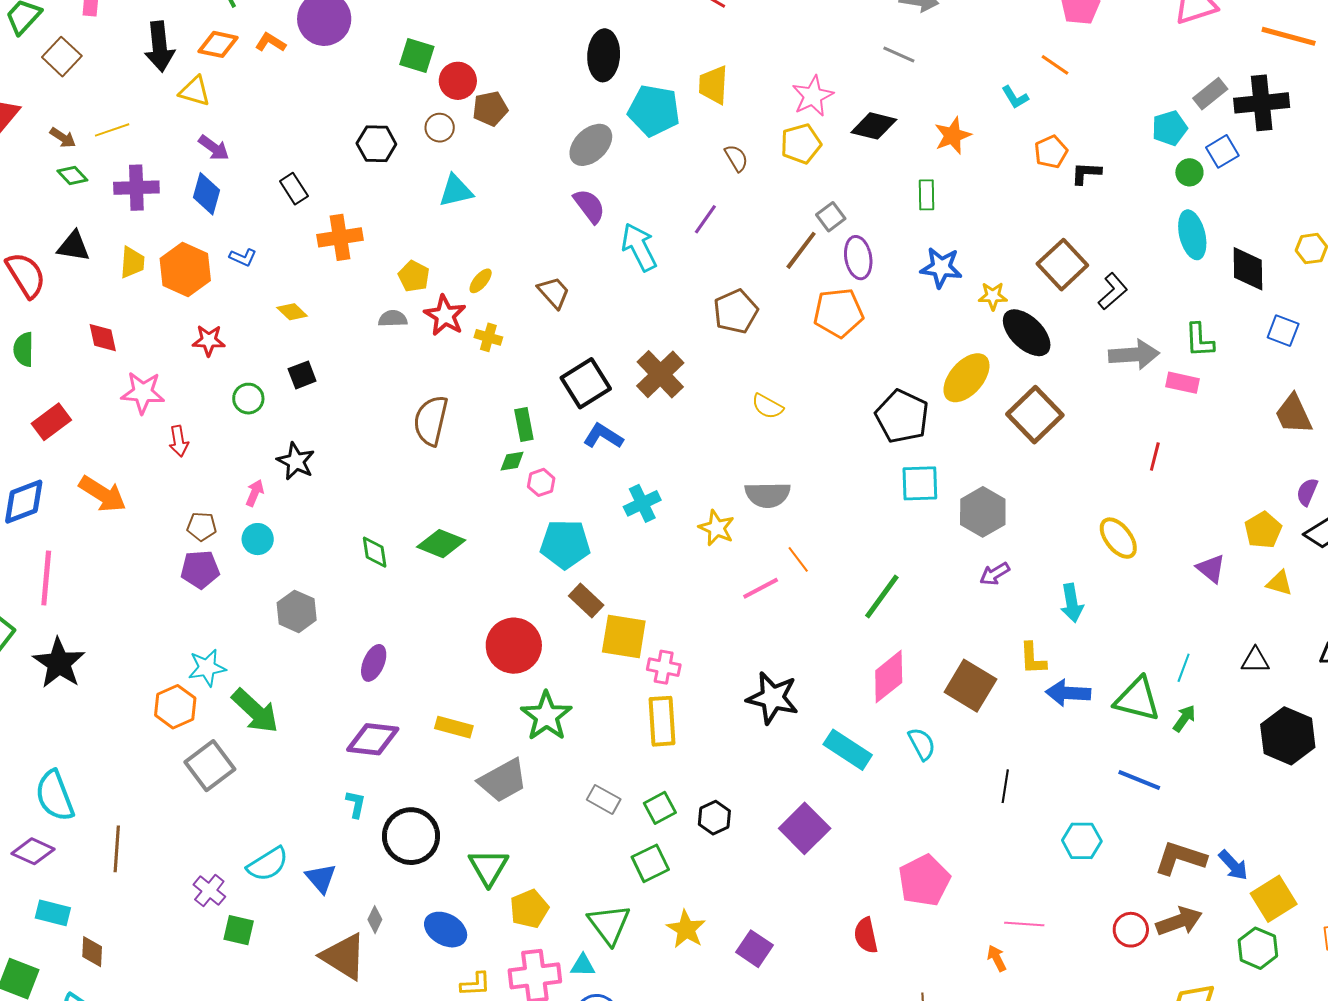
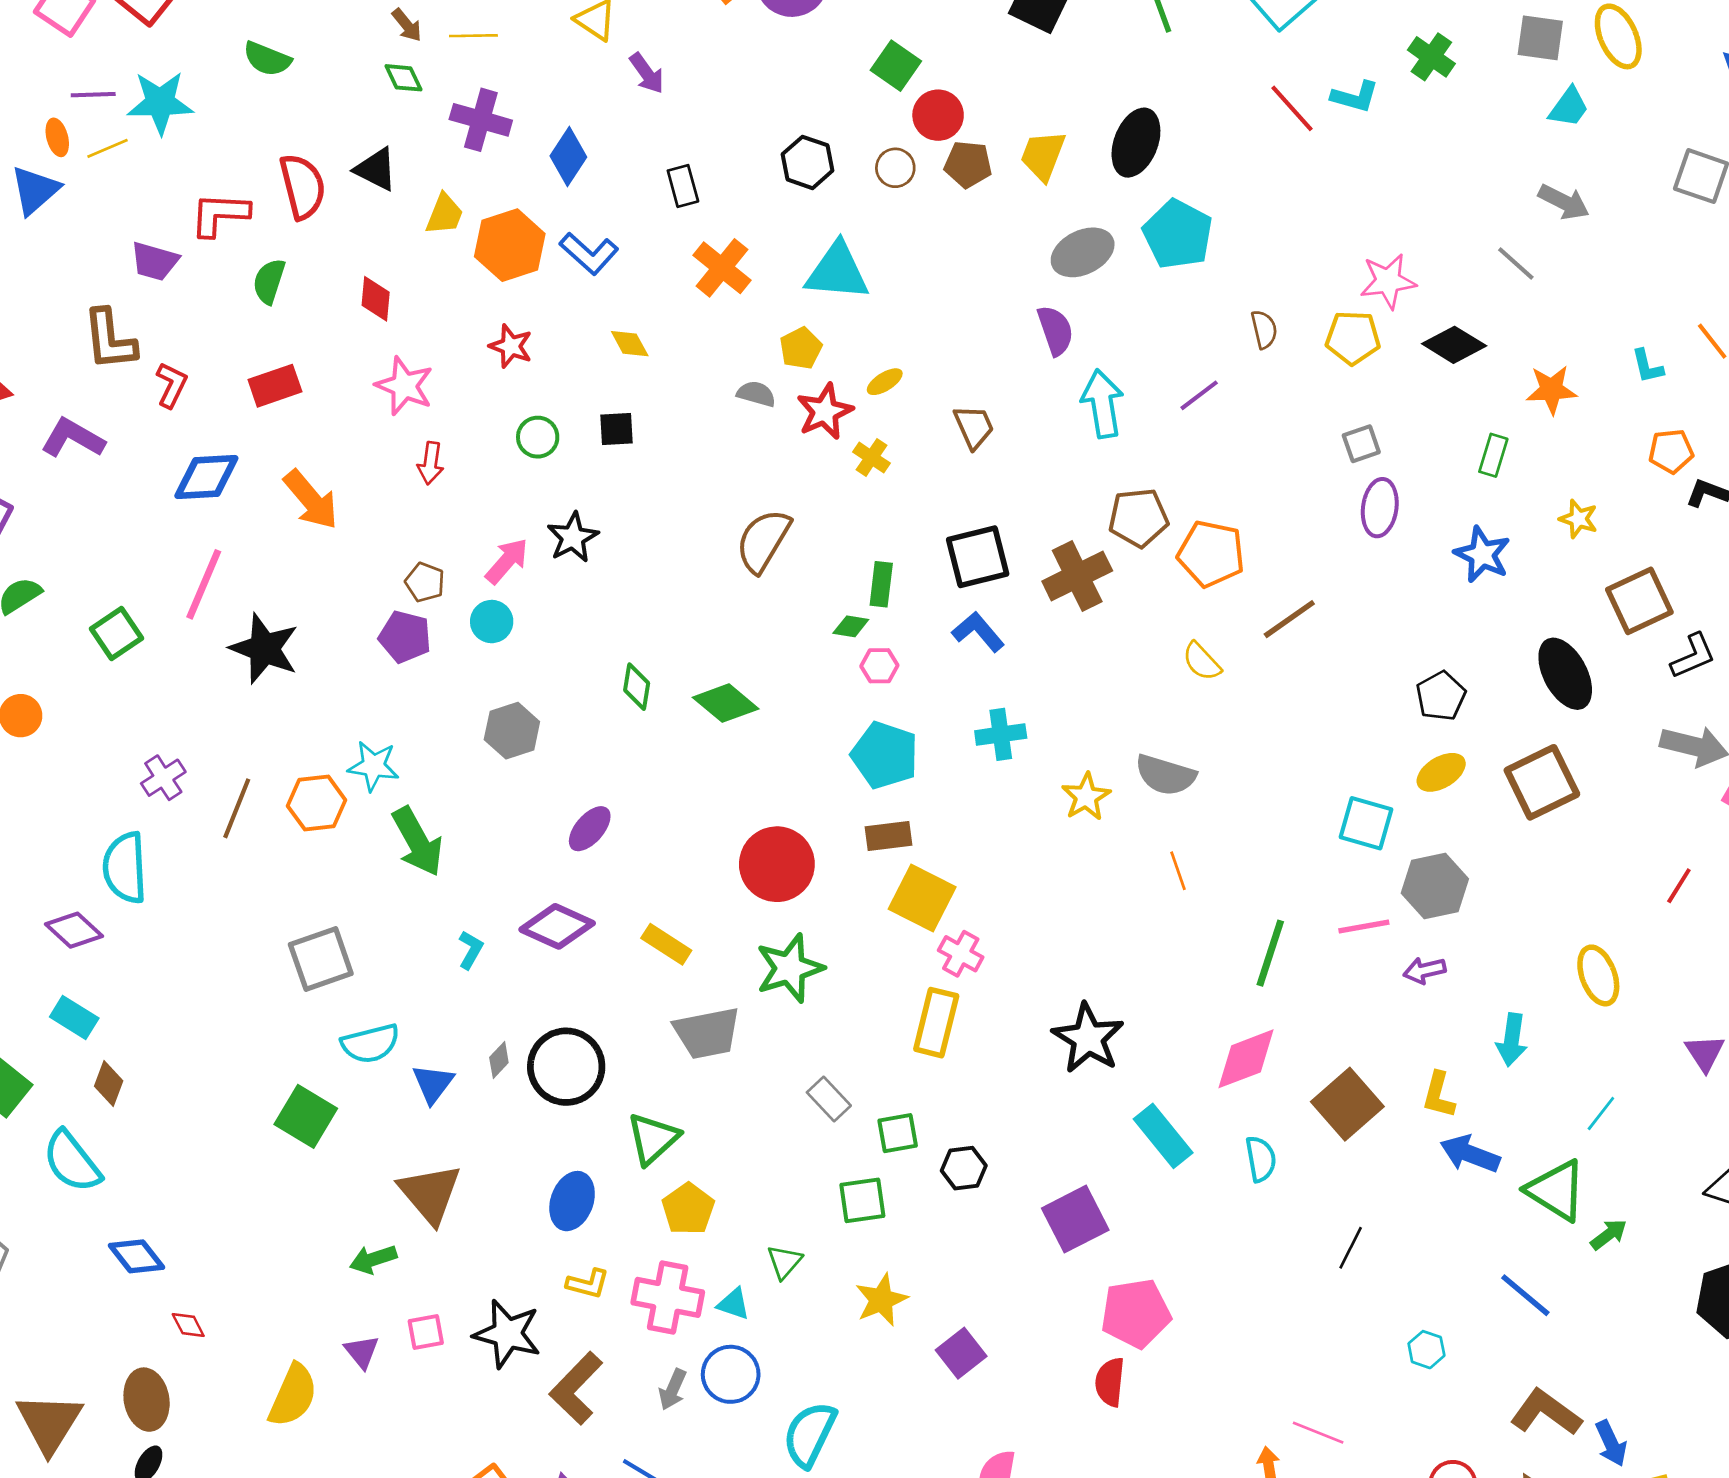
yellow trapezoid: (713, 85) -> (1043, 156), moved
purple arrow: (214, 148) -> (647, 73), moved
cyan triangle: (456, 191) -> (837, 272), moved, size x1.4
orange cross: (340, 237) -> (722, 268), turned 30
brown line: (801, 250) -> (1289, 619), moved
blue L-shape: (243, 257) -> (589, 253), size x1.6
yellow star: (993, 296) -> (1579, 519), moved
brown pentagon: (736, 311) -> (1138, 518), moved
orange pentagon: (838, 313) -> (1211, 554), moved
yellow ellipse: (966, 378) -> (1441, 772), moved, size x0.7
black pentagon: (902, 416) -> (1441, 696), moved, size x0.7
pink arrow: (255, 493) -> (507, 561), size x1.4
pink line: (761, 588) -> (1364, 927), moved
green line: (882, 597) -> (1270, 953), turned -36
brown rectangle: (586, 600) -> (888, 836), turned -68
black star: (59, 663) -> (264, 649), moved, turned -30
cyan line: (1184, 668) -> (1601, 1113), moved
gray square: (210, 766) -> (321, 959), moved
cyan L-shape: (356, 804) -> (471, 950), moved
cyan hexagon: (1082, 841) -> (1426, 1350), size x0.7
brown line: (117, 849) -> (237, 808), moved
pink pentagon: (924, 880) -> (1136, 1313), moved
purple cross: (209, 891) -> (163, 778), moved
yellow pentagon: (529, 909) -> (688, 1209), turned -30
gray diamond: (375, 920) -> (499, 1060), moved
green triangle: (609, 924) -> (784, 1262), size x0.6
green square: (239, 930) -> (306, 1116), size x1.4
blue ellipse: (446, 930) -> (572, 1201), turned 63

